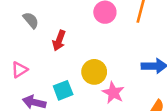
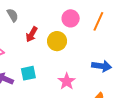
yellow circle: (94, 72) -> (57, 41), moved

